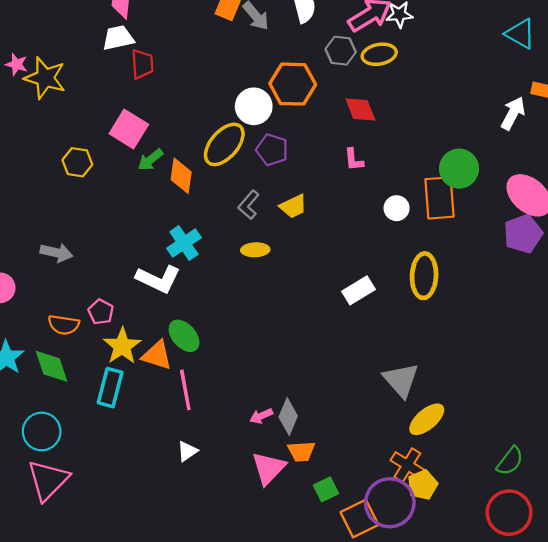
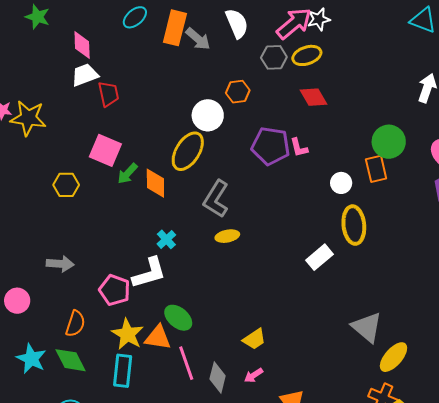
orange hexagon: (293, 84) -> (238, 92), size x0.6
red diamond: (360, 110) -> (314, 97), moved
purple pentagon: (272, 150) -> (271, 146), moved, size x1.4
orange rectangle: (440, 198) -> (376, 169), size x0.7
gray L-shape: (249, 205) -> (216, 199), size x1.5
yellow trapezoid: (293, 206) -> (254, 339), moved
cyan cross: (184, 243) -> (166, 239), size x0.7
yellow ellipse: (424, 276) -> (354, 225), moved
white L-shape: (158, 279) -> (149, 273), turned -33
pink pentagon: (101, 312) -> (115, 290), moved, size x1.4
orange semicircle: (64, 325) -> (75, 324), turned -72
gray diamond: (288, 416) -> (218, 377), moved

